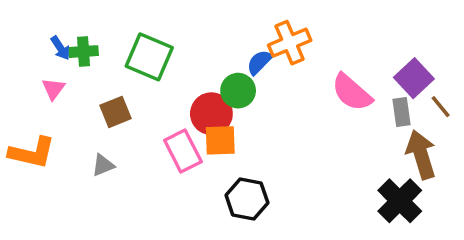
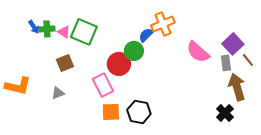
pink triangle: (53, 89) -> (64, 32), moved, turned -32
orange square: (220, 140) -> (111, 112), moved
black cross: (400, 201) -> (225, 113), size x0.7

